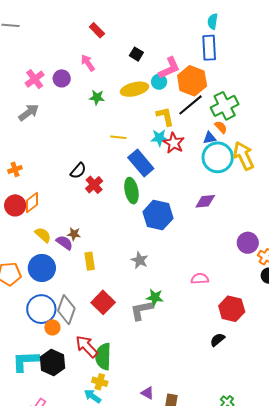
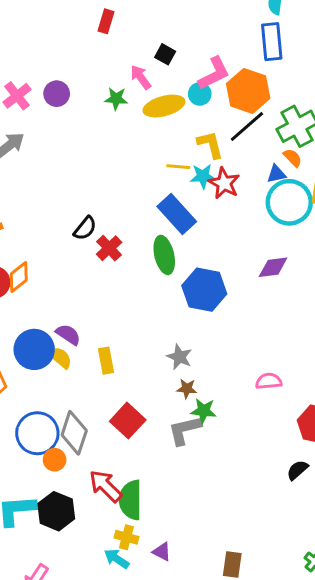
red rectangle: (97, 30) -> (106, 21), turned 63
pink arrow: (88, 63) -> (141, 77), moved
green star: (97, 97) -> (116, 99), moved
yellow line: (118, 137) -> (178, 167), moved
brown star: (74, 234) -> (187, 389), moved
yellow semicircle: (43, 235) -> (60, 357), moved
blue circle: (42, 268) -> (34, 349), moved
purple triangle: (147, 393) -> (162, 552), moved

